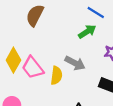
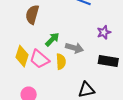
green arrow: (87, 32) -> (52, 39), moved

